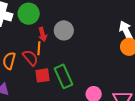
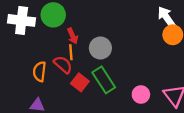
gray circle: (64, 30) -> (100, 48), moved
red square: (42, 75) -> (80, 82), turned -35

